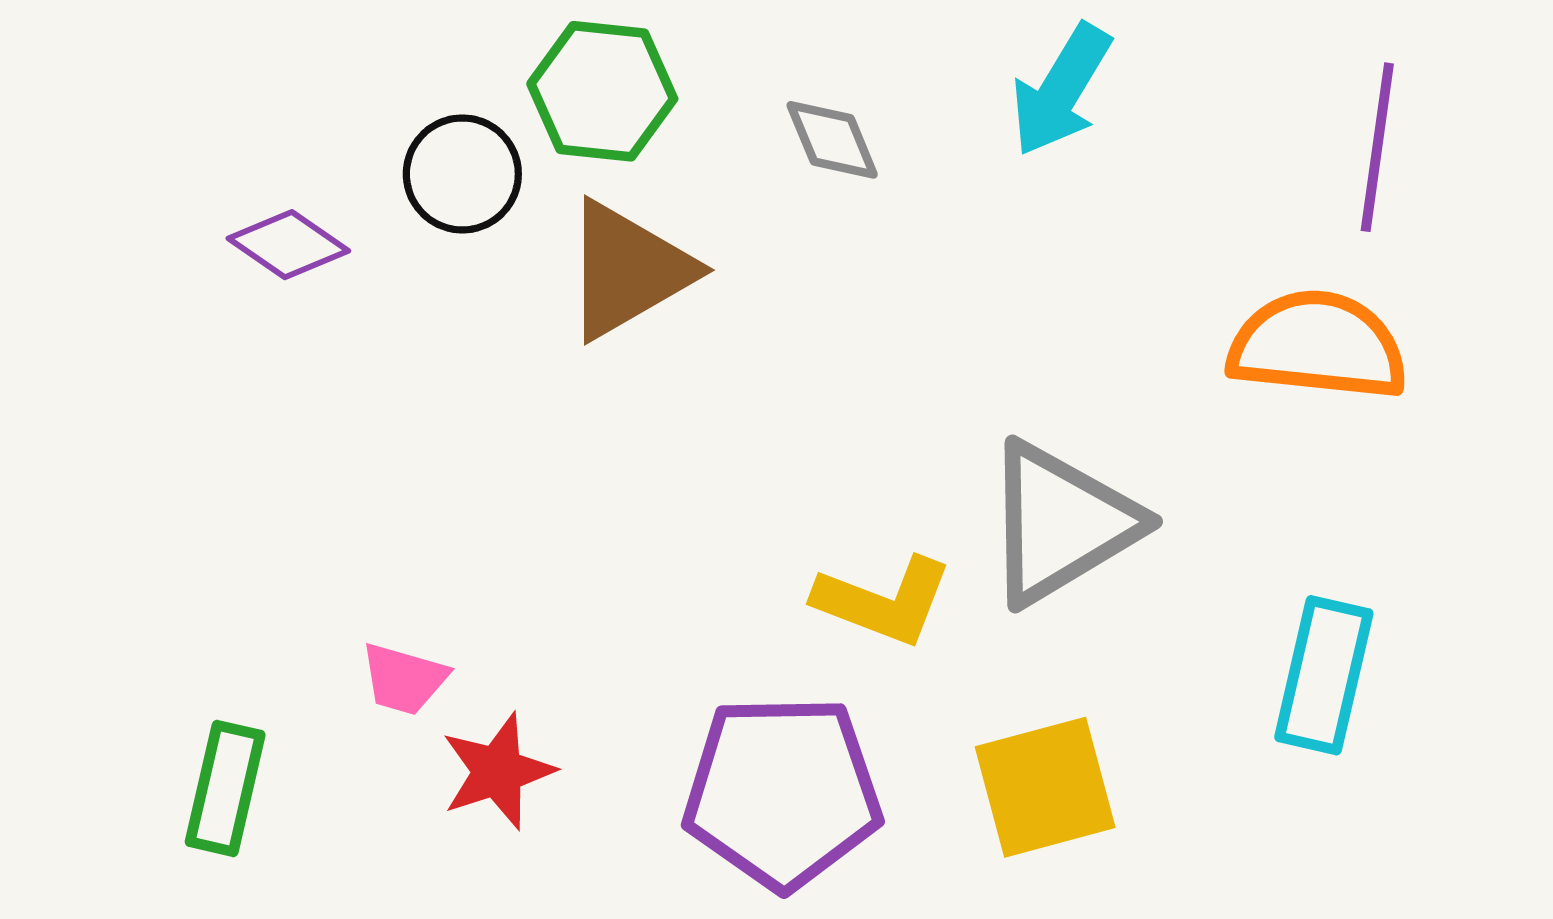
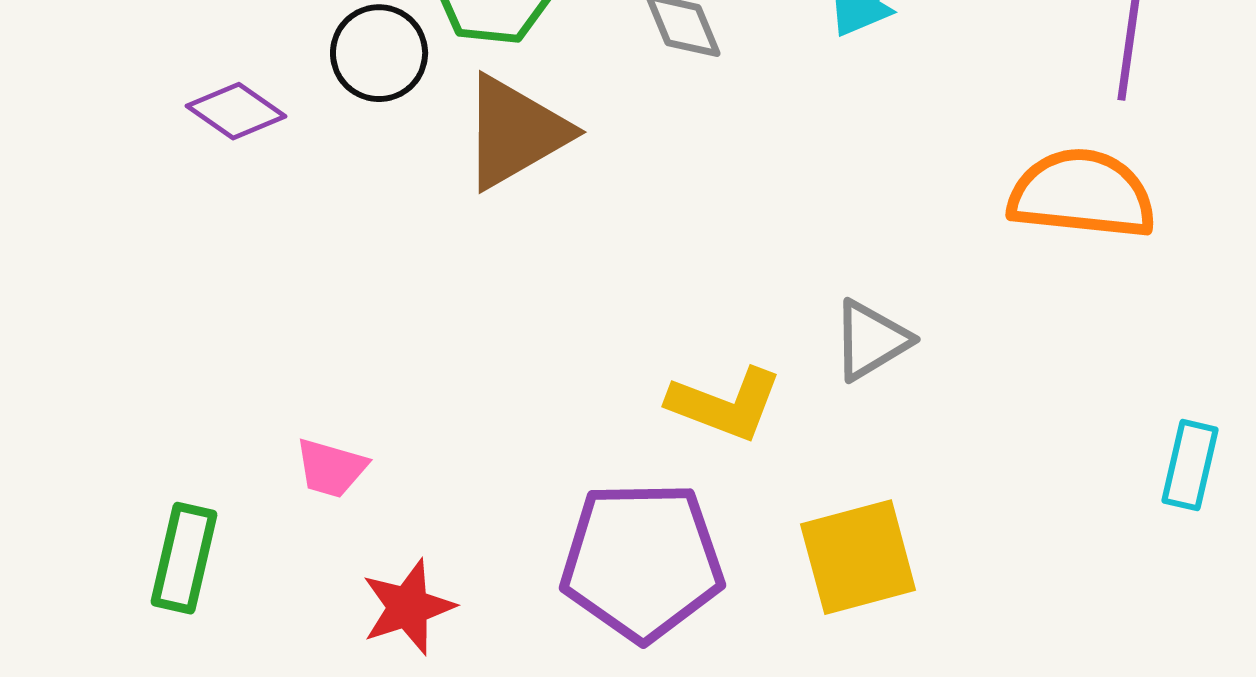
gray triangle: (1061, 523) -> (871, 340), size x0.6
cyan rectangle: (1324, 675) -> (1190, 465), moved, size x0.7
red star: (498, 771) -> (408, 607), moved

